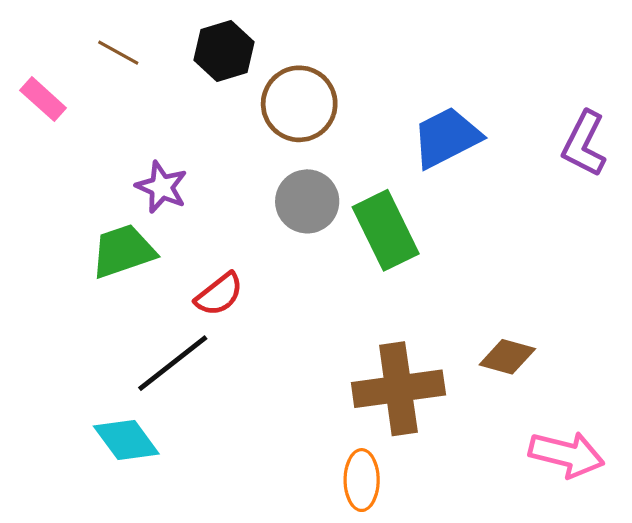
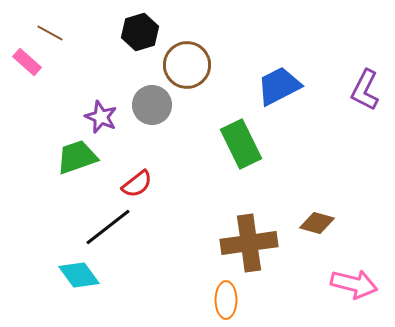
brown line: (118, 53) -> (50, 33), moved
gray circle: (307, 201) -> (152, 105), moved

